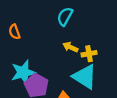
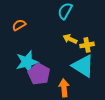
orange semicircle: (14, 32) -> (19, 25), turned 80

